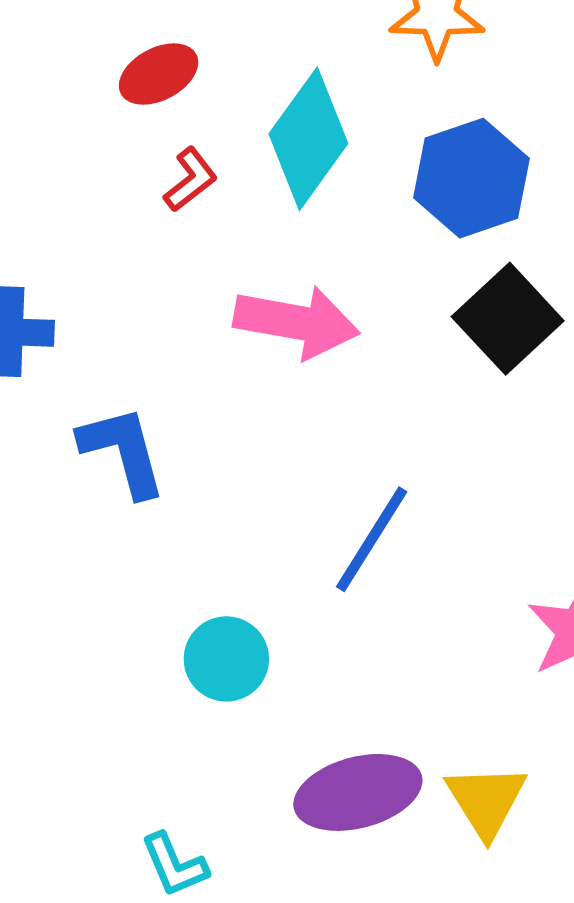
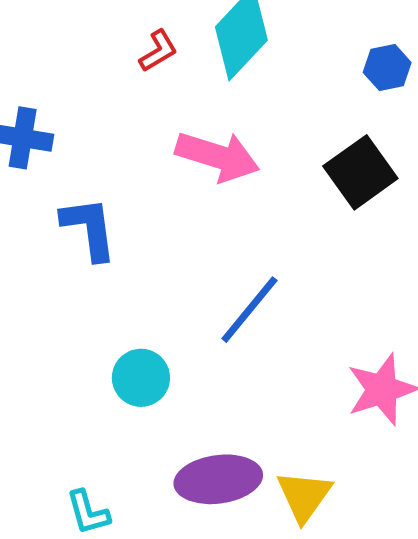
blue hexagon: (471, 178) -> (387, 67), moved, size x0.6

